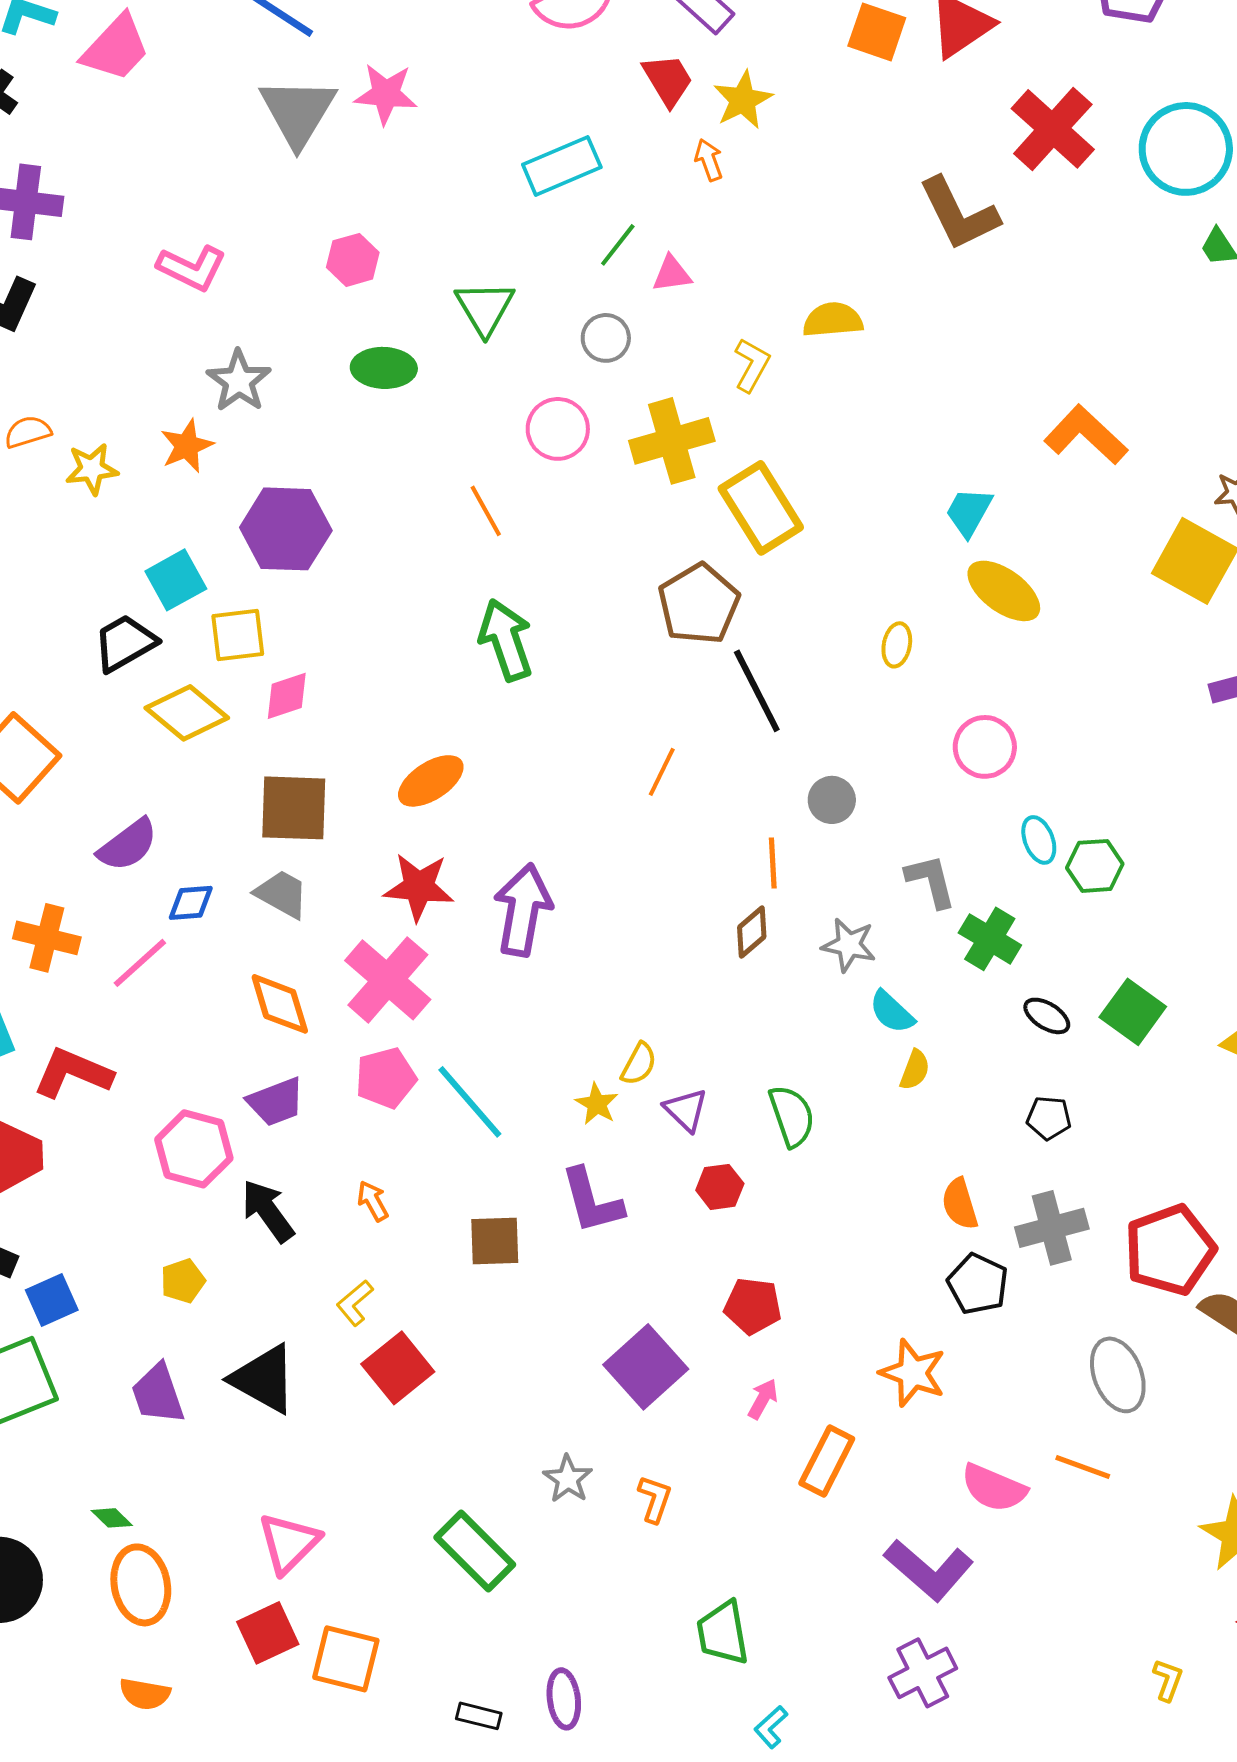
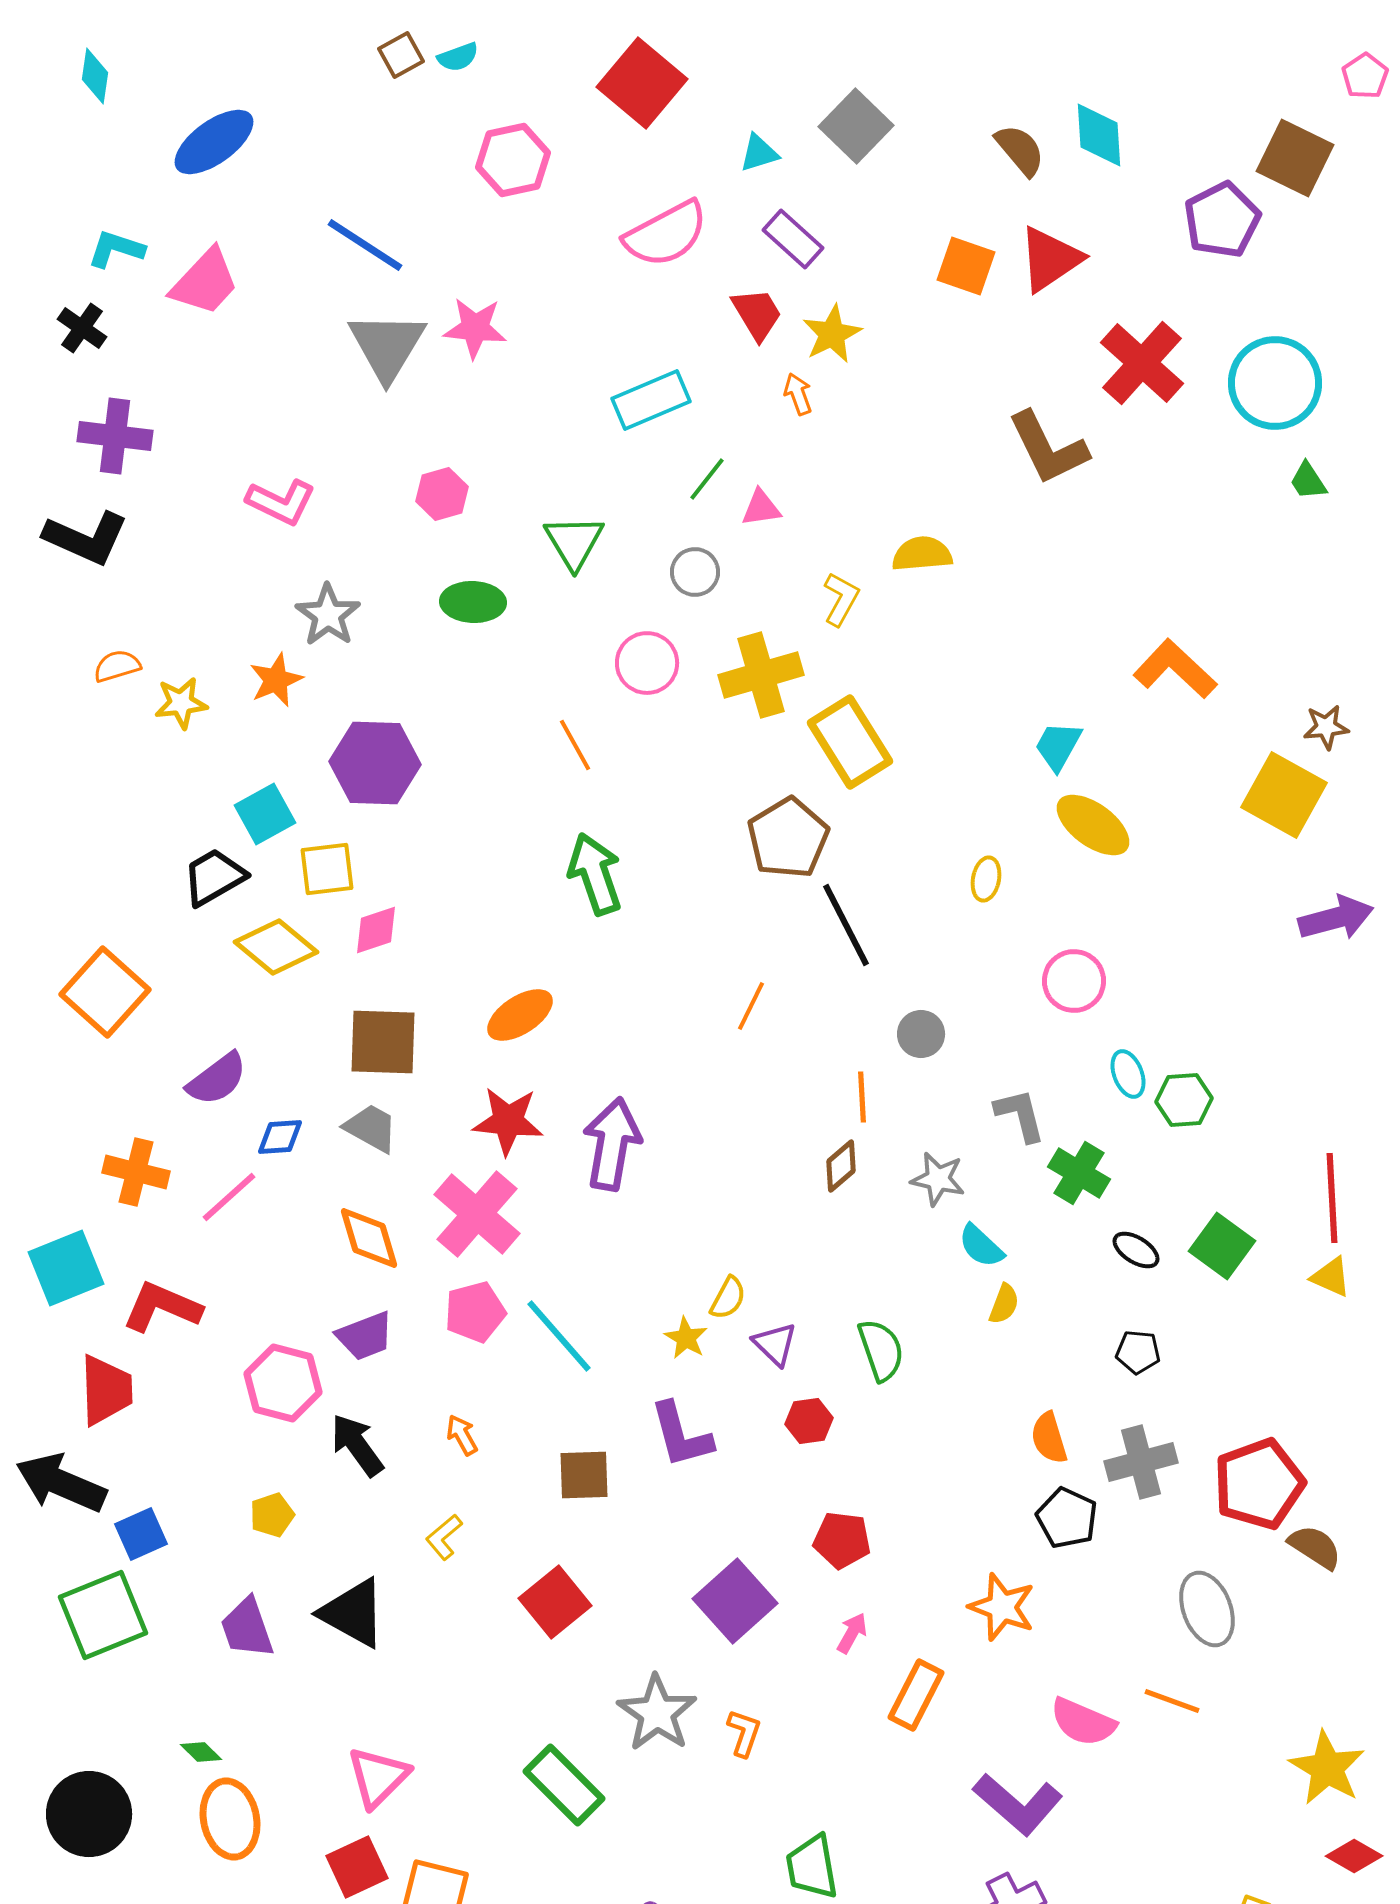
red square: (398, 1368) -> (555, 1602), moved
gray star: (568, 1479) -> (657, 1713), size x1.6

